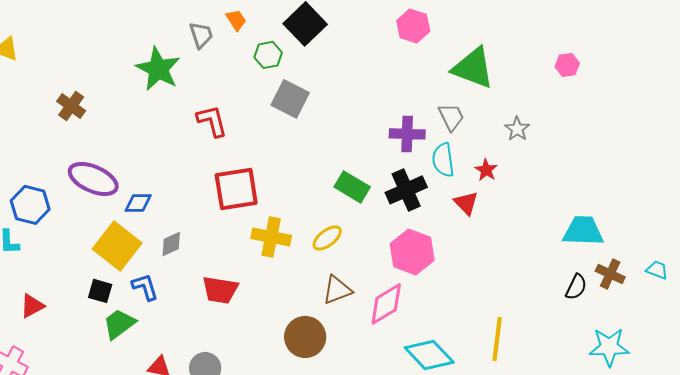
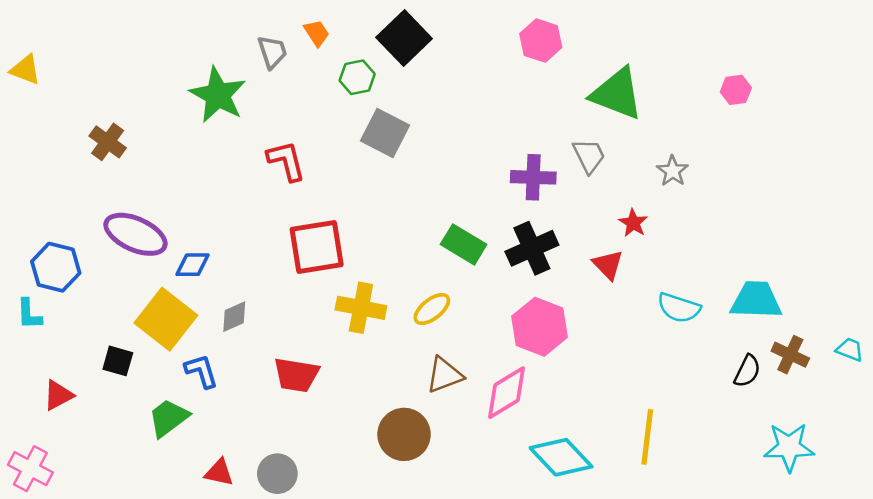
cyan semicircle: (443, 160) -> (679, 308), moved, turned -64
black square: (100, 291) -> (118, 361), moved

